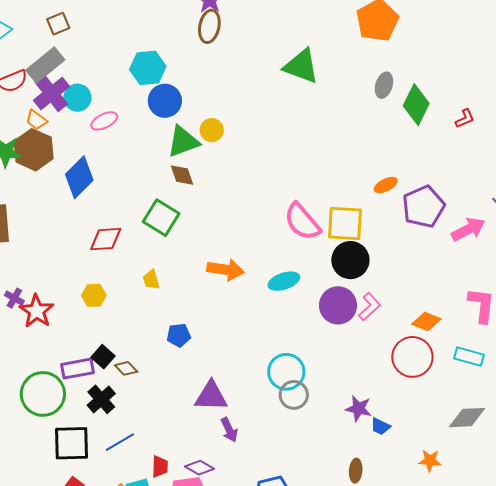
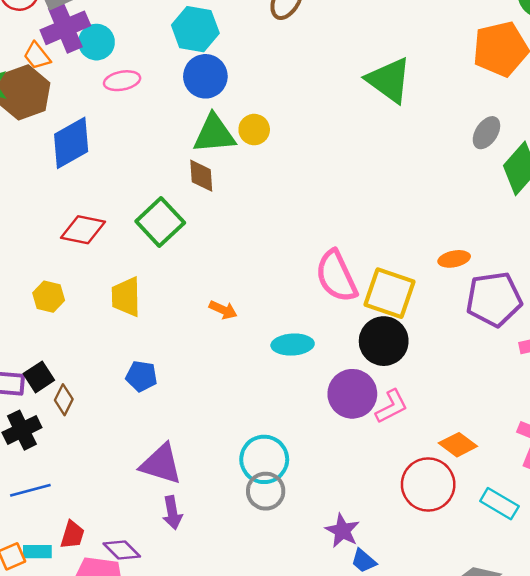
orange arrow: (225, 270) -> (223, 310), size x0.6
yellow trapezoid: (151, 280) -> (126, 297), size x1.5
brown diamond: (126, 368) -> (64, 400), turned 55

